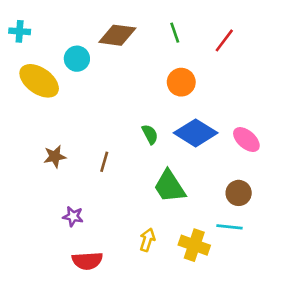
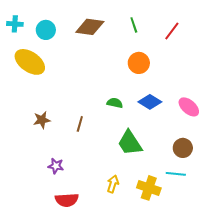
cyan circle: (77, 59) -> (46, 30), moved
blue diamond: (196, 133) -> (150, 102), size x0.7
green semicircle: (150, 134) -> (115, 103), turned -49

